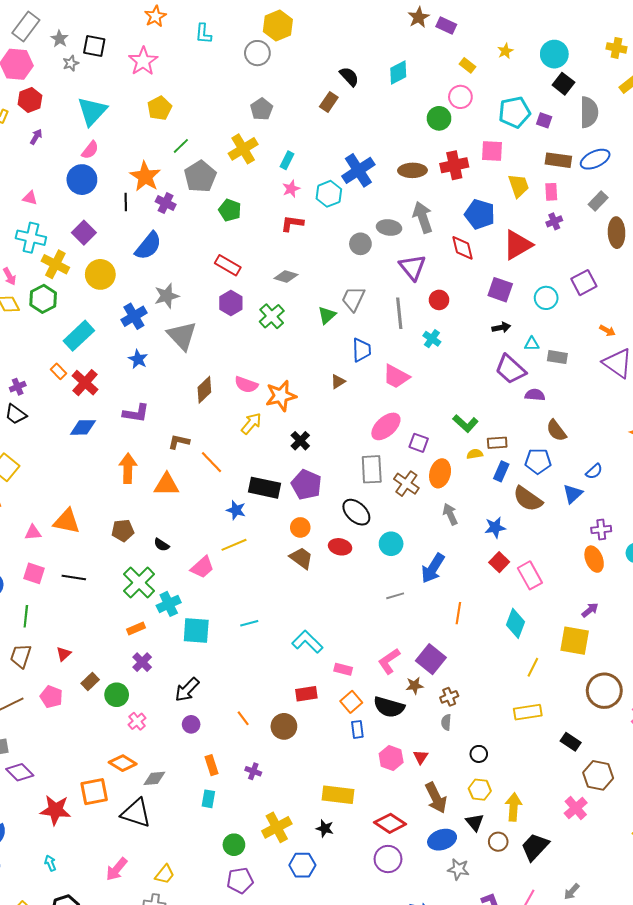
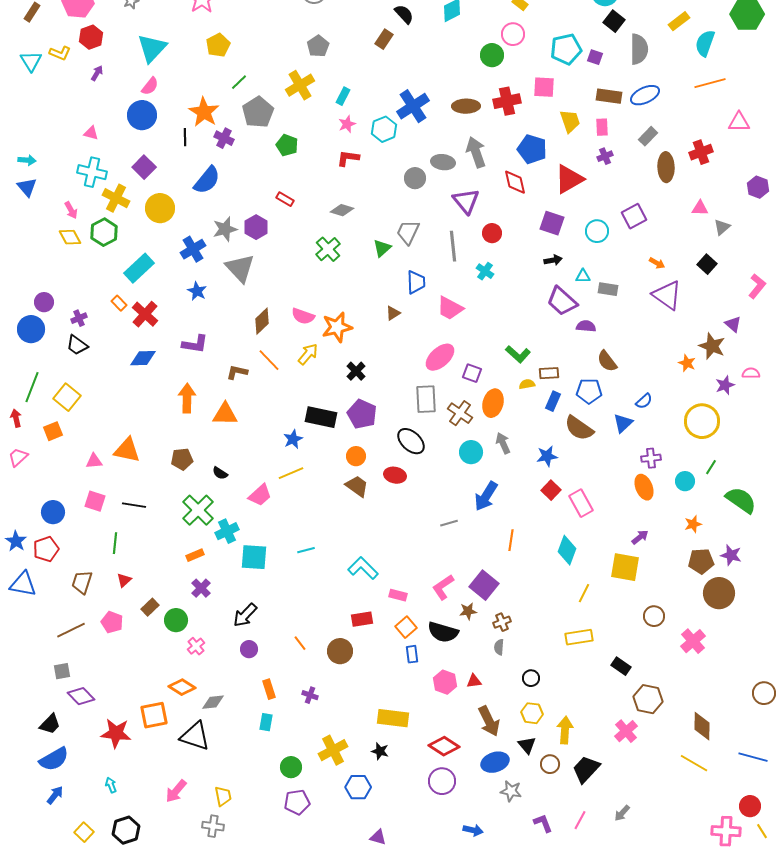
red rectangle: (228, 265) -> (285, 199), size x0.7
purple hexagon: (231, 303) -> (256, 227), moved
orange line: (212, 462) -> (269, 360), moved
blue star: (236, 510) -> (293, 439), turned 30
cyan circle: (391, 544) -> (471, 452), moved
green line: (26, 616) -> (115, 543), moved
brown circle: (604, 691) -> (654, 616), size x0.6
red triangle: (421, 757) -> (474, 681), turned 49
yellow trapezoid: (165, 874) -> (223, 796), turned -50

